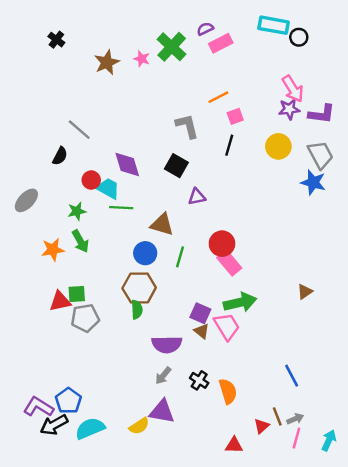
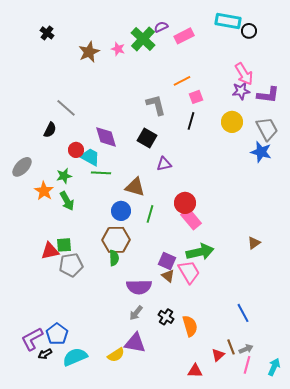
purple semicircle: (205, 29) -> (161, 27), moved
orange star: (53, 250) -> (44, 191), moved, turned -30
purple L-shape: (38, 407) -> (32, 339), turned -60
black arrow: (54, 425) -> (45, 354), size x0.6

